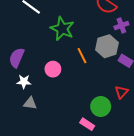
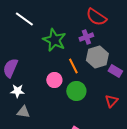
purple cross: (121, 26) -> (86, 37), moved
pink circle: (53, 69) -> (54, 80), moved
green circle: (101, 106) -> (76, 91), moved

